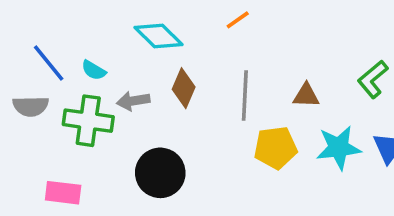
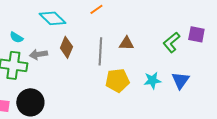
brown triangle: (306, 95) -> (126, 43), moved
cyan star: (339, 148) -> (152, 80), size x0.7
black circle: (160, 173) -> (30, 102), moved

